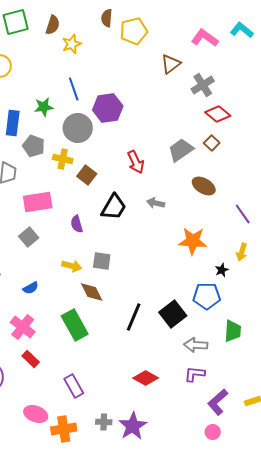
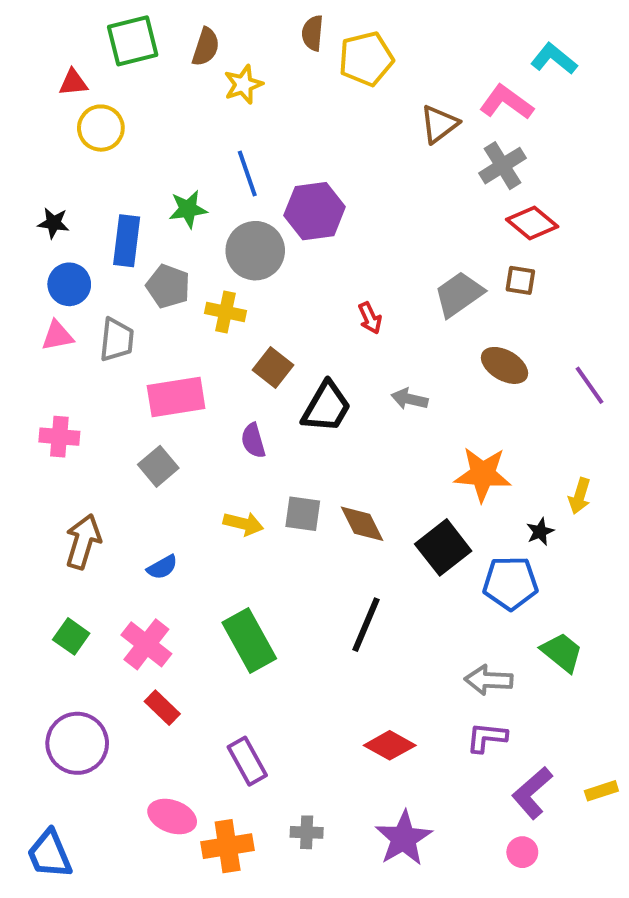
cyan L-shape: (242, 30) -> (554, 59), moved
pink L-shape: (205, 38) -> (506, 102), moved
brown square: (212, 143) -> (520, 280), turned -35
red arrow: (136, 162) -> (370, 318), size x0.7
brown square: (87, 175) -> (273, 367), moved
purple line: (243, 214) -> (590, 385), moved
brown diamond: (92, 292) -> (362, 524), moved
black square: (173, 314) -> (443, 547), moved
green trapezoid: (233, 331) -> (562, 652), turned -55
purple star: (133, 426) -> (404, 838), moved

